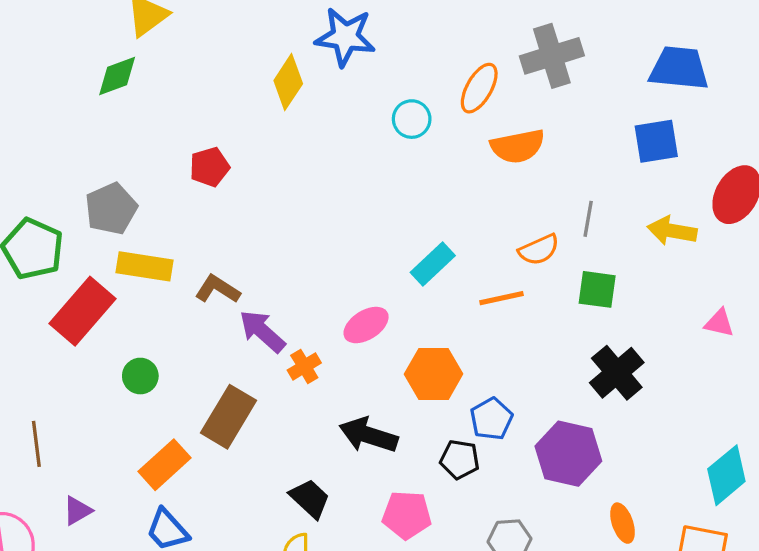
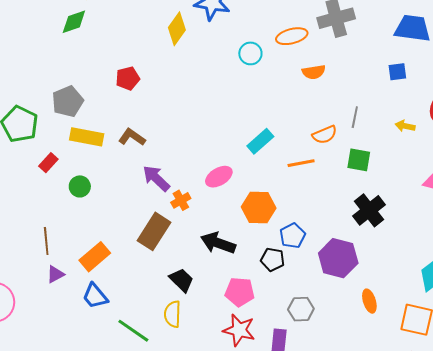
orange ellipse: (479, 88) -> (292, 36), turned 44
blue square: (656, 141) -> (397, 72), size x0.7
orange semicircle: (518, 146) -> (314, 72), size x0.7
yellow arrow: (672, 231) -> (405, 126), size x0.7
brown L-shape: (218, 289) -> (132, 137), moved
red rectangle: (82, 311) -> (48, 163), size x0.5
green circle: (140, 376) -> (80, 186), moved
brown rectangle: (228, 417) -> (154, 231), moved
brown line: (36, 444) -> (46, 241), moved
purple triangle: (77, 511) -> (55, 274), moved

